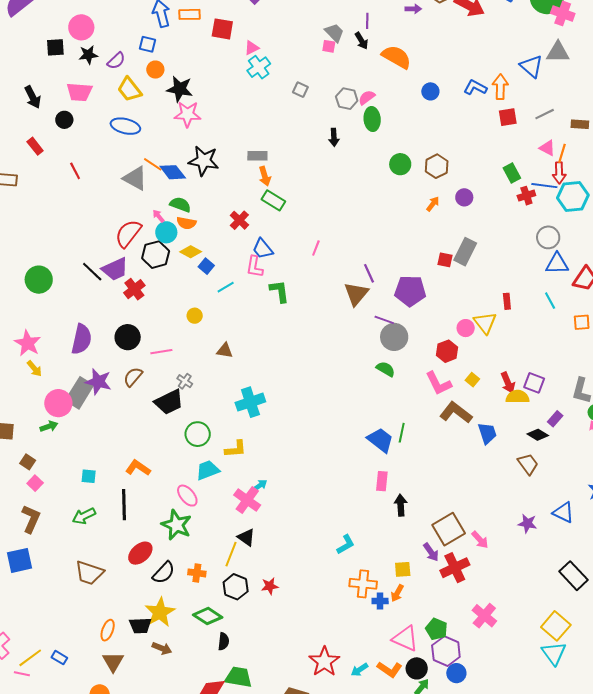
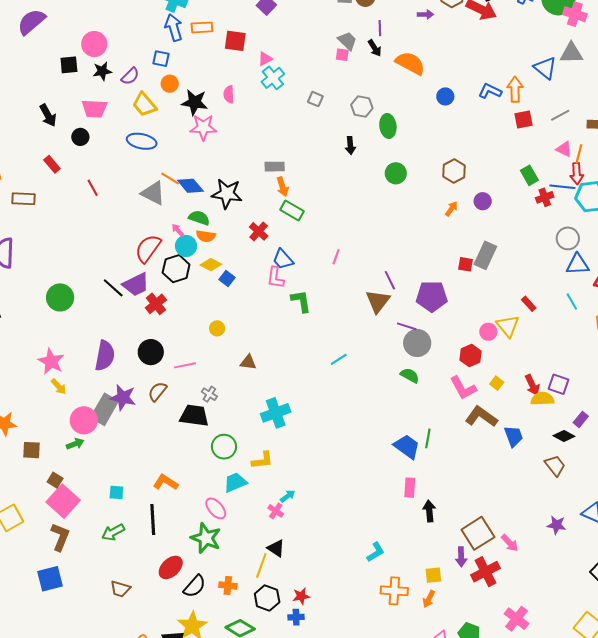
pink semicircle: (367, 97) -> (229, 94), moved, turned -54
black star: (204, 161) -> (227, 194), moved
green circle: (400, 164) -> (396, 173), moved
cyan line: (226, 287) -> (339, 359), moved
red rectangle: (507, 301) -> (529, 304), turned -35
black trapezoid: (169, 402) -> (194, 416), turned -144
pink square: (35, 483) -> (63, 501), size x2.0
pink cross: (247, 500) -> (276, 511), size x0.6
purple arrow: (431, 552) -> (461, 557), turned 36
brown trapezoid: (89, 573) -> (120, 589), size x0.7
blue cross: (380, 601) -> (296, 617), moved

